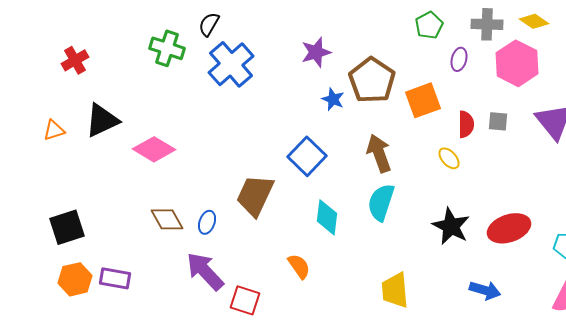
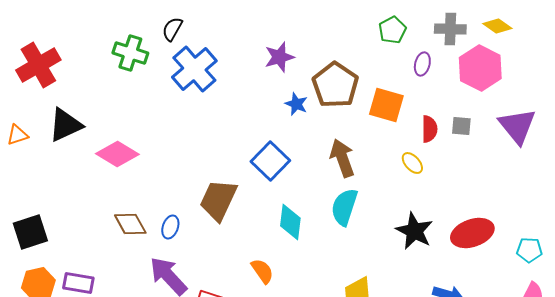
red cross: (75, 60) -> (38, 65), size x1.6
orange square: (423, 100) -> (386, 105), turned 36

